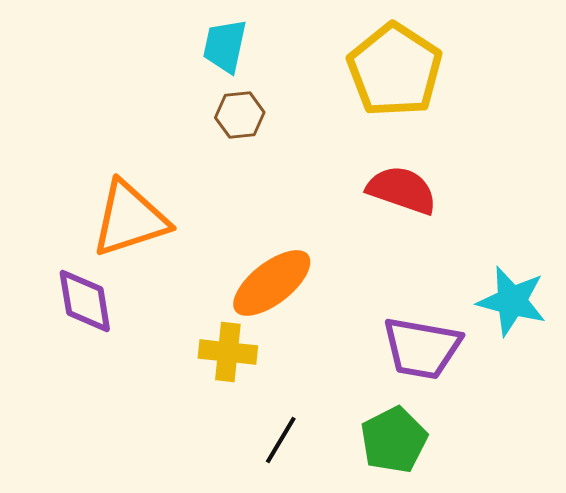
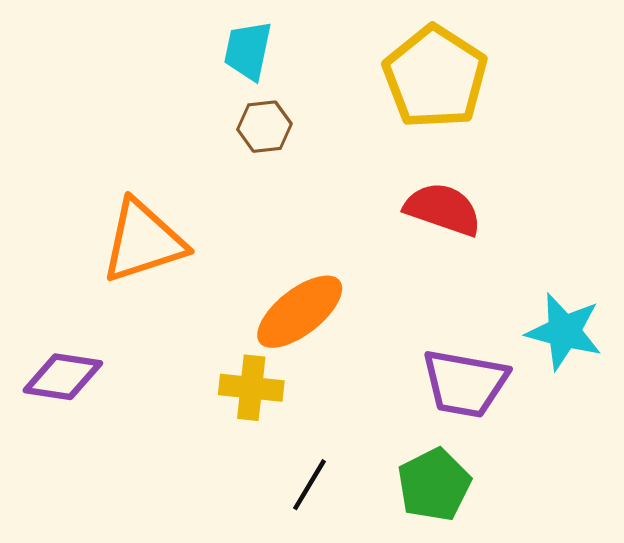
purple diamond: (85, 301) -> (63, 377), moved, turned -72

